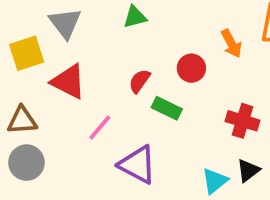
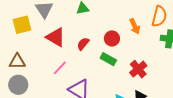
red triangle: (68, 82) -> (56, 37), moved
green rectangle: (167, 108) -> (108, 59), moved
red cross: (243, 121) -> (138, 69), turned 30

